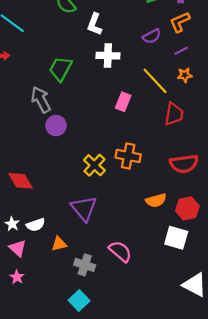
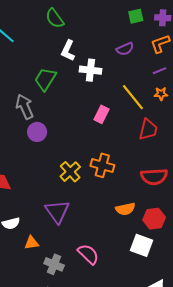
white L-shape: (95, 24) -> (68, 51), moved
purple semicircle: (152, 36) -> (125, 49), moved

